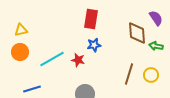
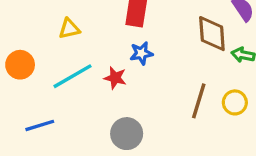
yellow triangle: (21, 30) -> (69, 29), moved

